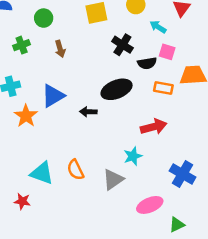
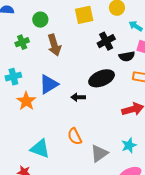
black cross: (122, 45) -> (106, 41), turned 30
brown arrow: (60, 49) -> (54, 45), size x1.5
cyan star: (133, 156) -> (129, 145), moved
orange semicircle: (75, 170) -> (75, 136), moved

